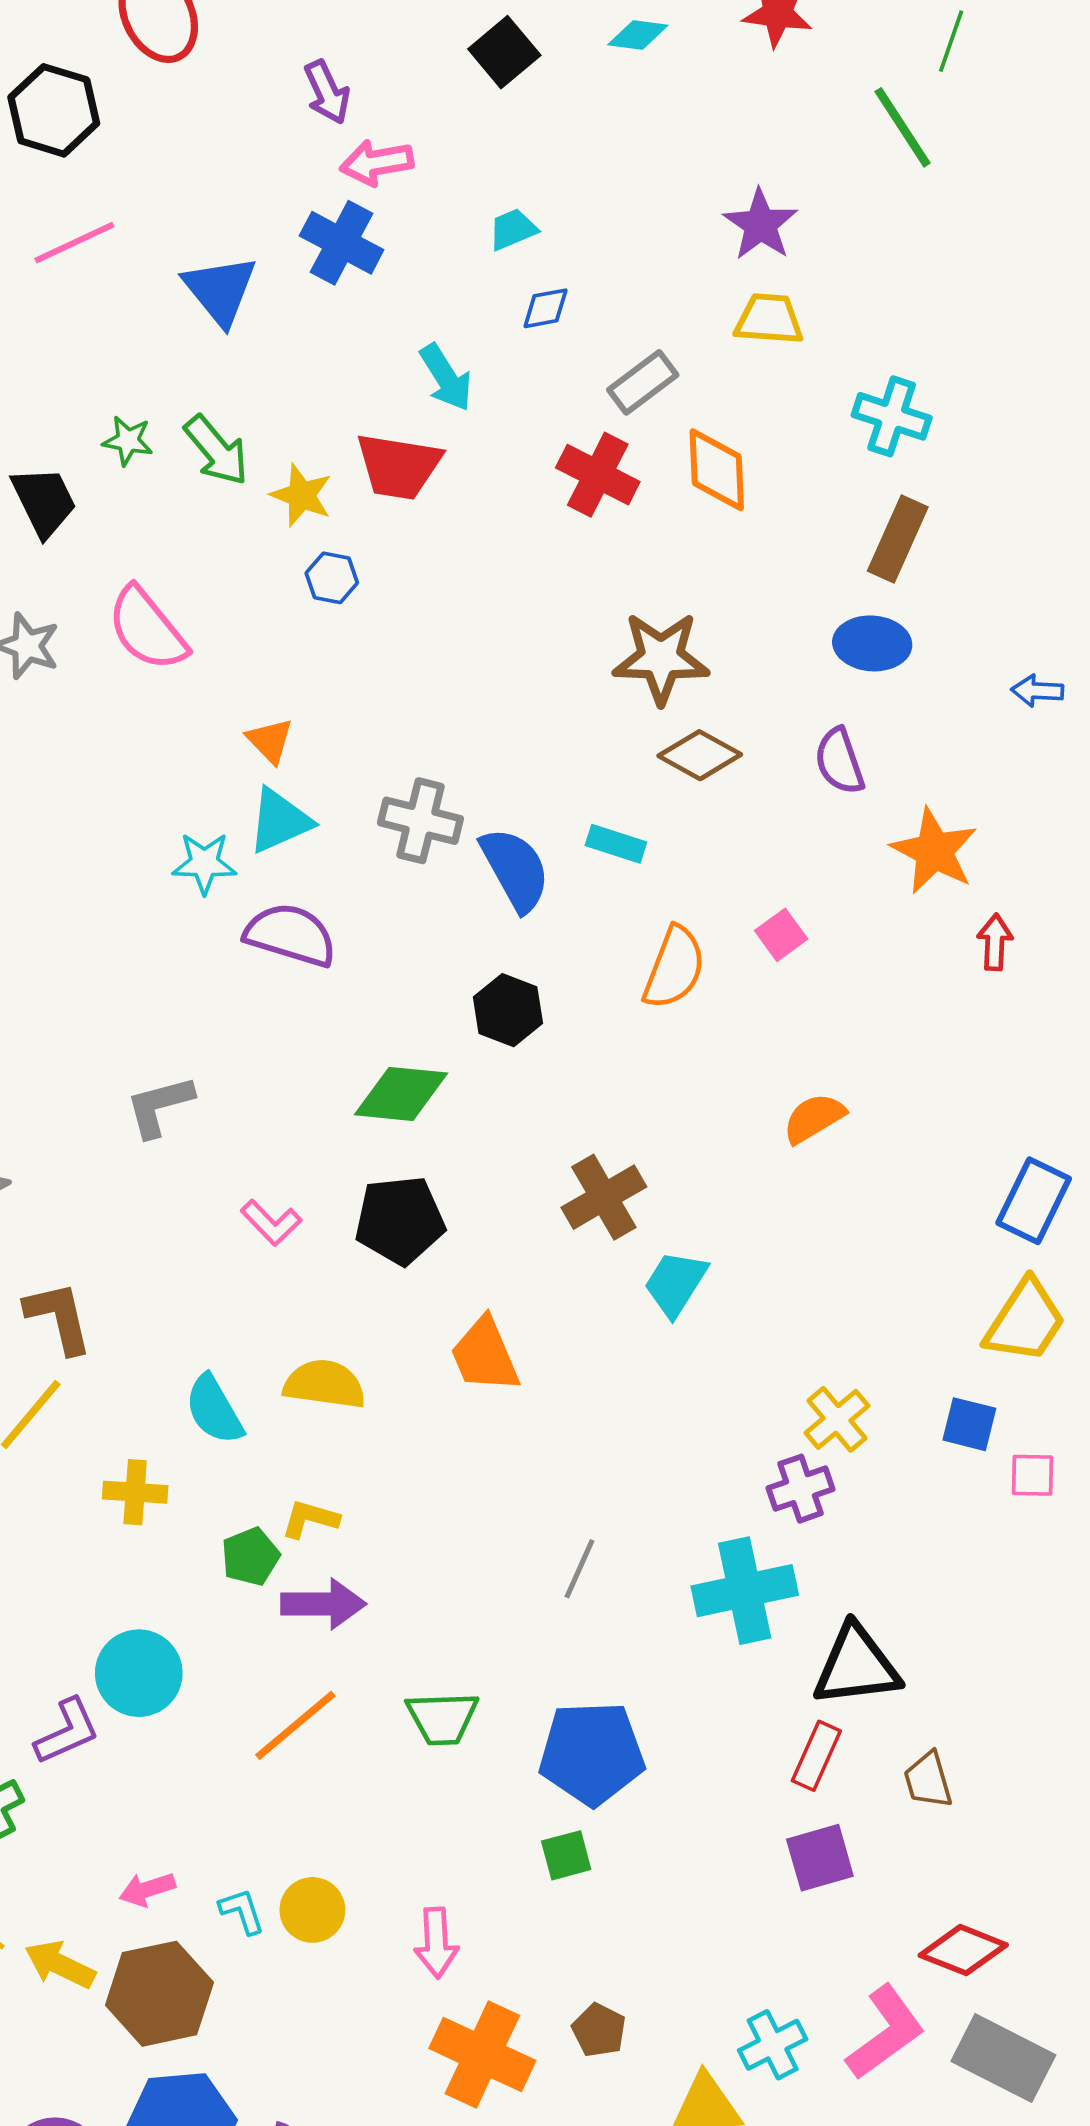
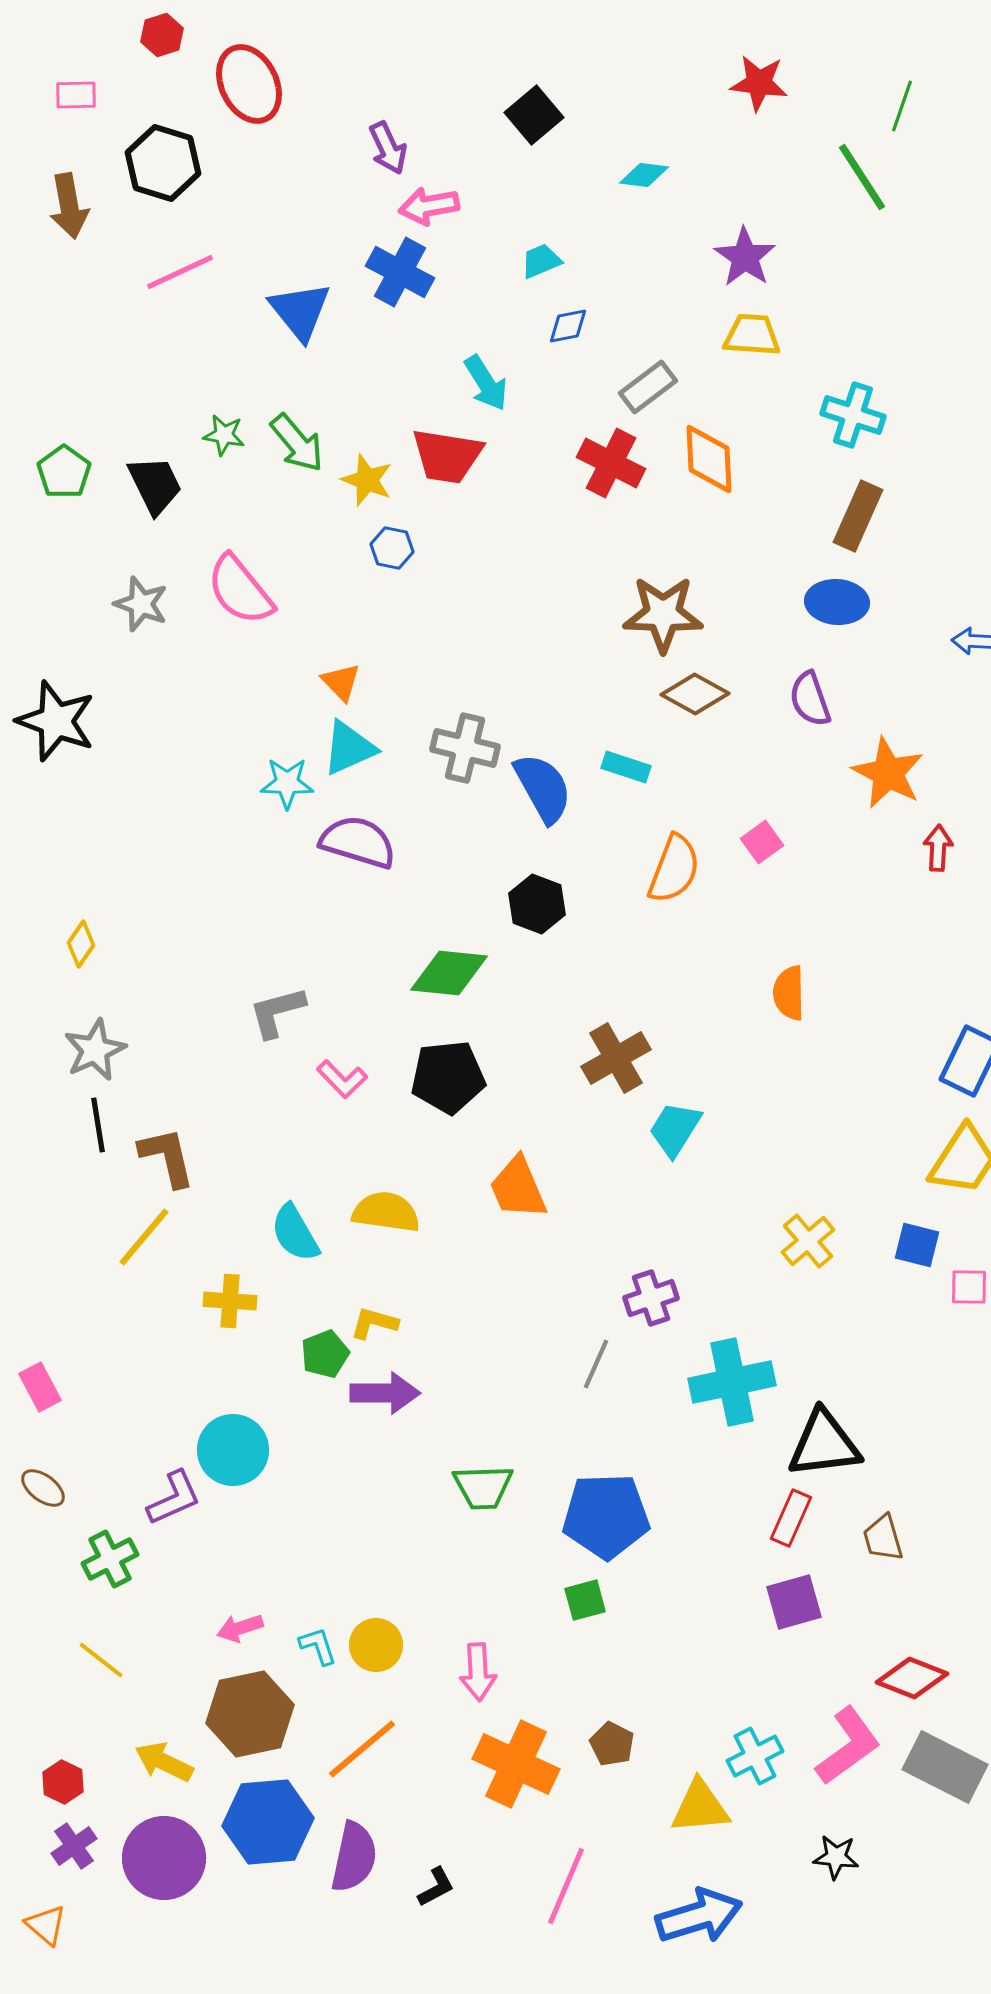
cyan diamond: (638, 35) -> (644, 175), moved
gray L-shape: (159, 1106) -> (277, 1012), moved
orange semicircle: (814, 1118) -> (789, 993), turned -60
purple cross: (801, 1489) -> (651, 1298), moved
orange line: (295, 1725) -> (362, 1749), moved
yellow arrow: (60, 1965) -> (164, 1762), moved

